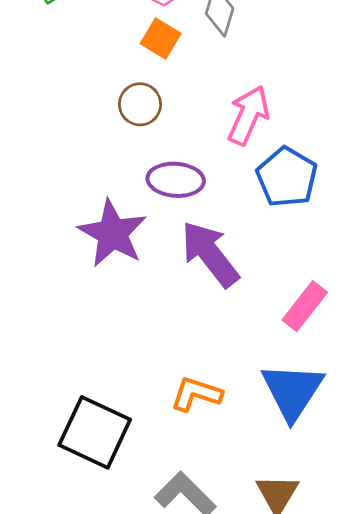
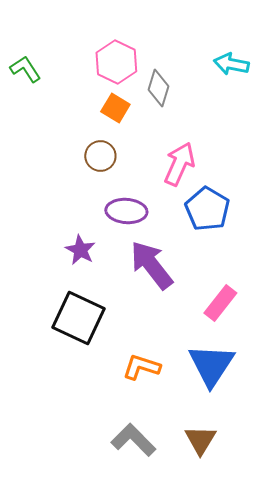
purple star: (113, 233) -> (80, 250), size x0.6
black square: (95, 432) -> (78, 318), moved

